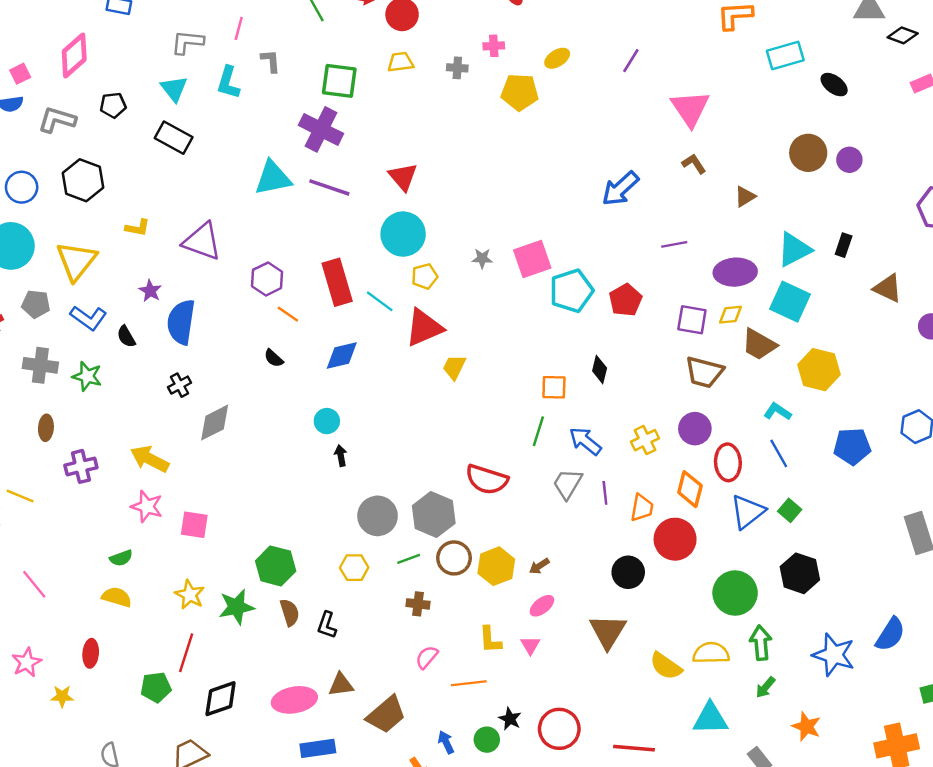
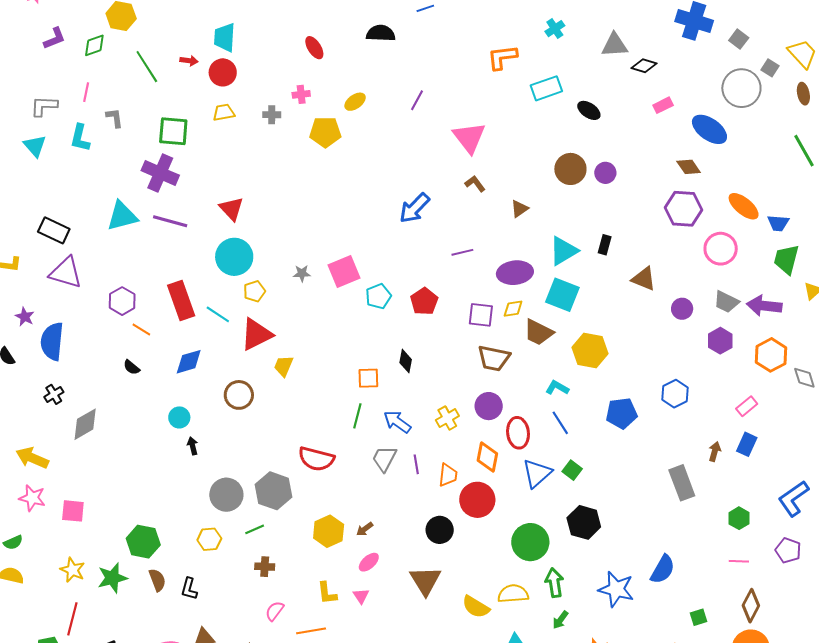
black rectangle: (174, 138) -> (54, 230), moved
cyan pentagon: (571, 291) -> (378, 296), size x0.7
brown circle: (454, 558) -> (239, 395), moved

